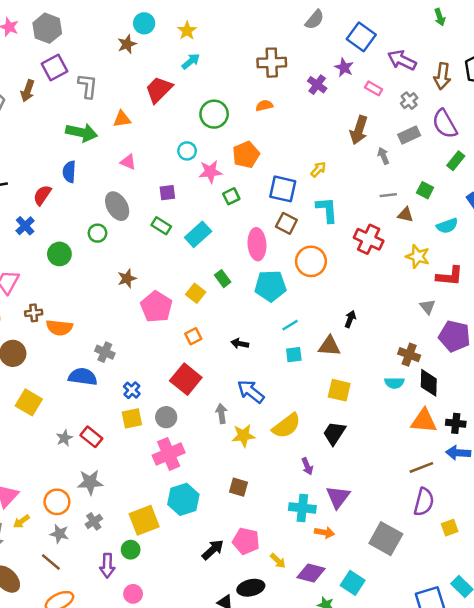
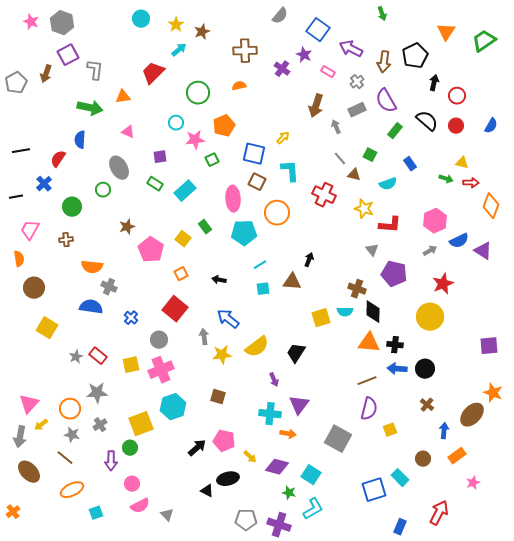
brown star: (127, 44) -> (202, 32), moved
gray line: (388, 195) -> (340, 159), turned 56
brown cross: (34, 313) -> (66, 240), moved
orange semicircle: (59, 328) -> (92, 267), moved
yellow square: (339, 390) -> (321, 318), moved, turned -30
yellow square: (132, 418) -> (131, 365), moved

